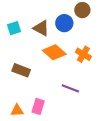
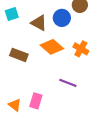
cyan square: (14, 28) -> (12, 14), moved
brown rectangle: (21, 70) -> (19, 55), moved
orange triangle: (17, 110) -> (15, 105), turned 40

